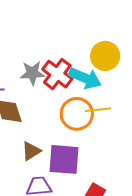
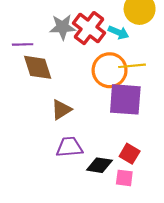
cyan arrow: (85, 78) -> (118, 32), size x0.6
purple square: (64, 159) -> (125, 99), moved

